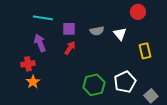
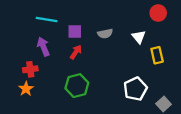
red circle: (138, 12) -> (158, 13), moved
white triangle: (120, 34) -> (139, 37), moved
orange star: (33, 82) -> (26, 89), moved
green hexagon: (94, 85) -> (77, 86), moved

